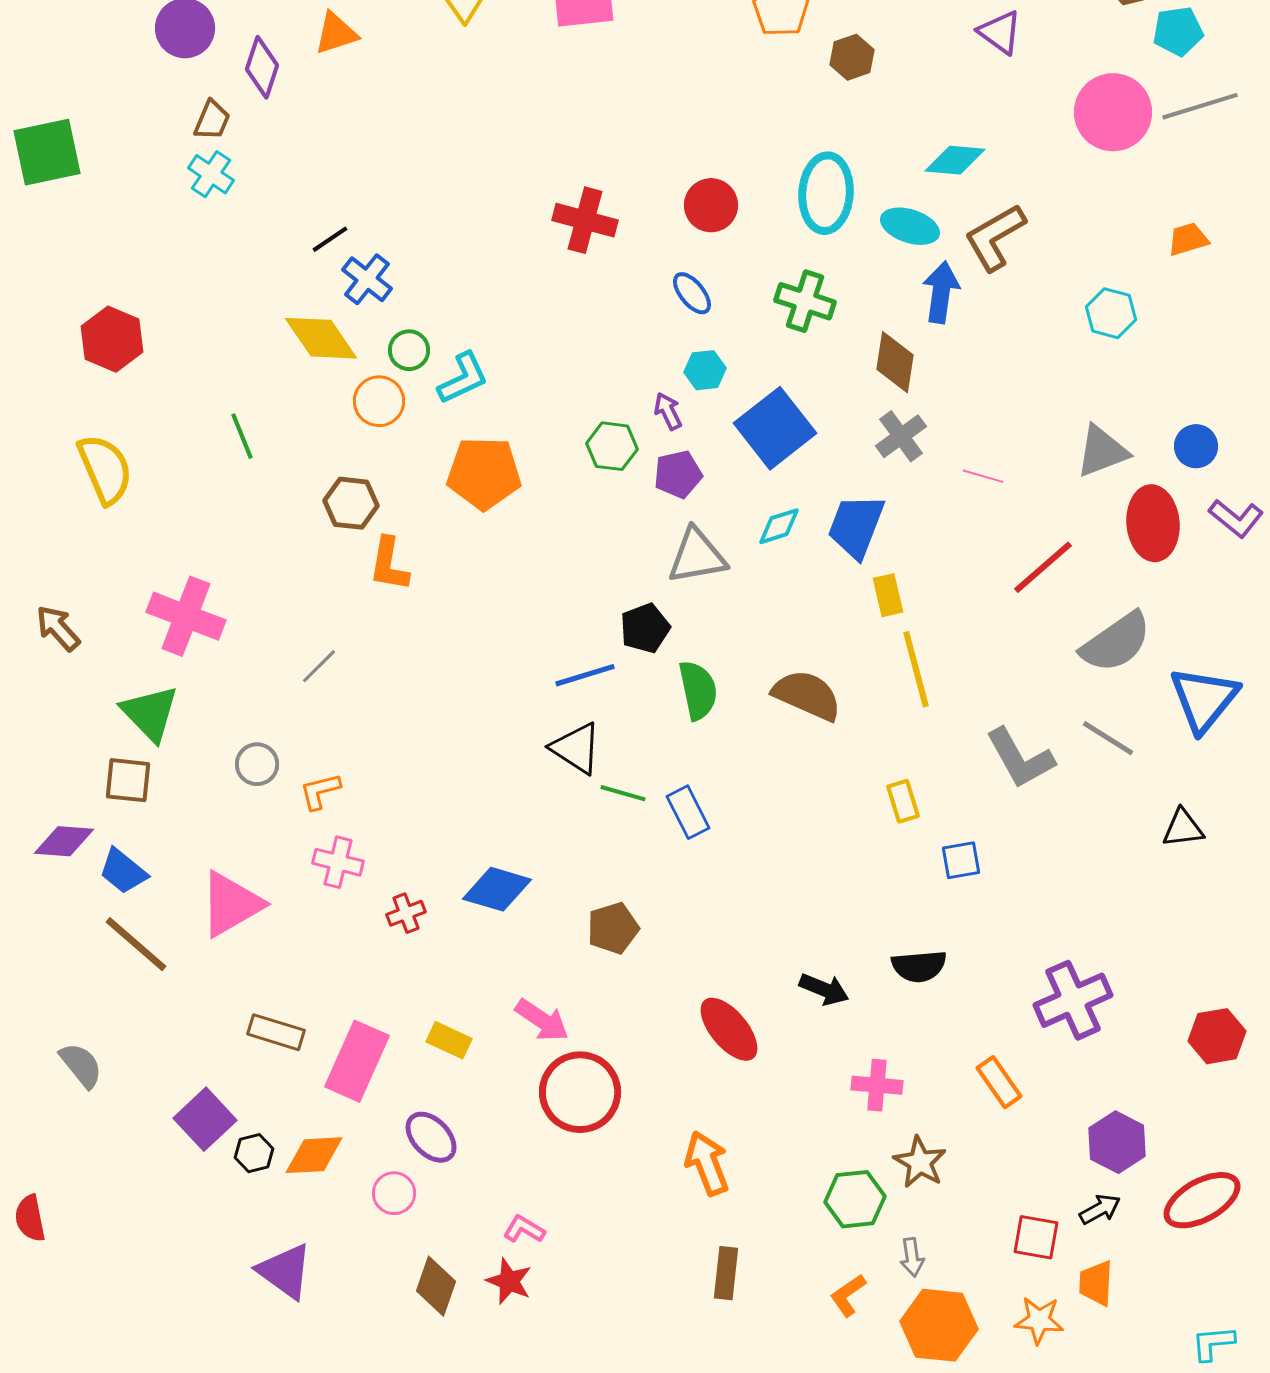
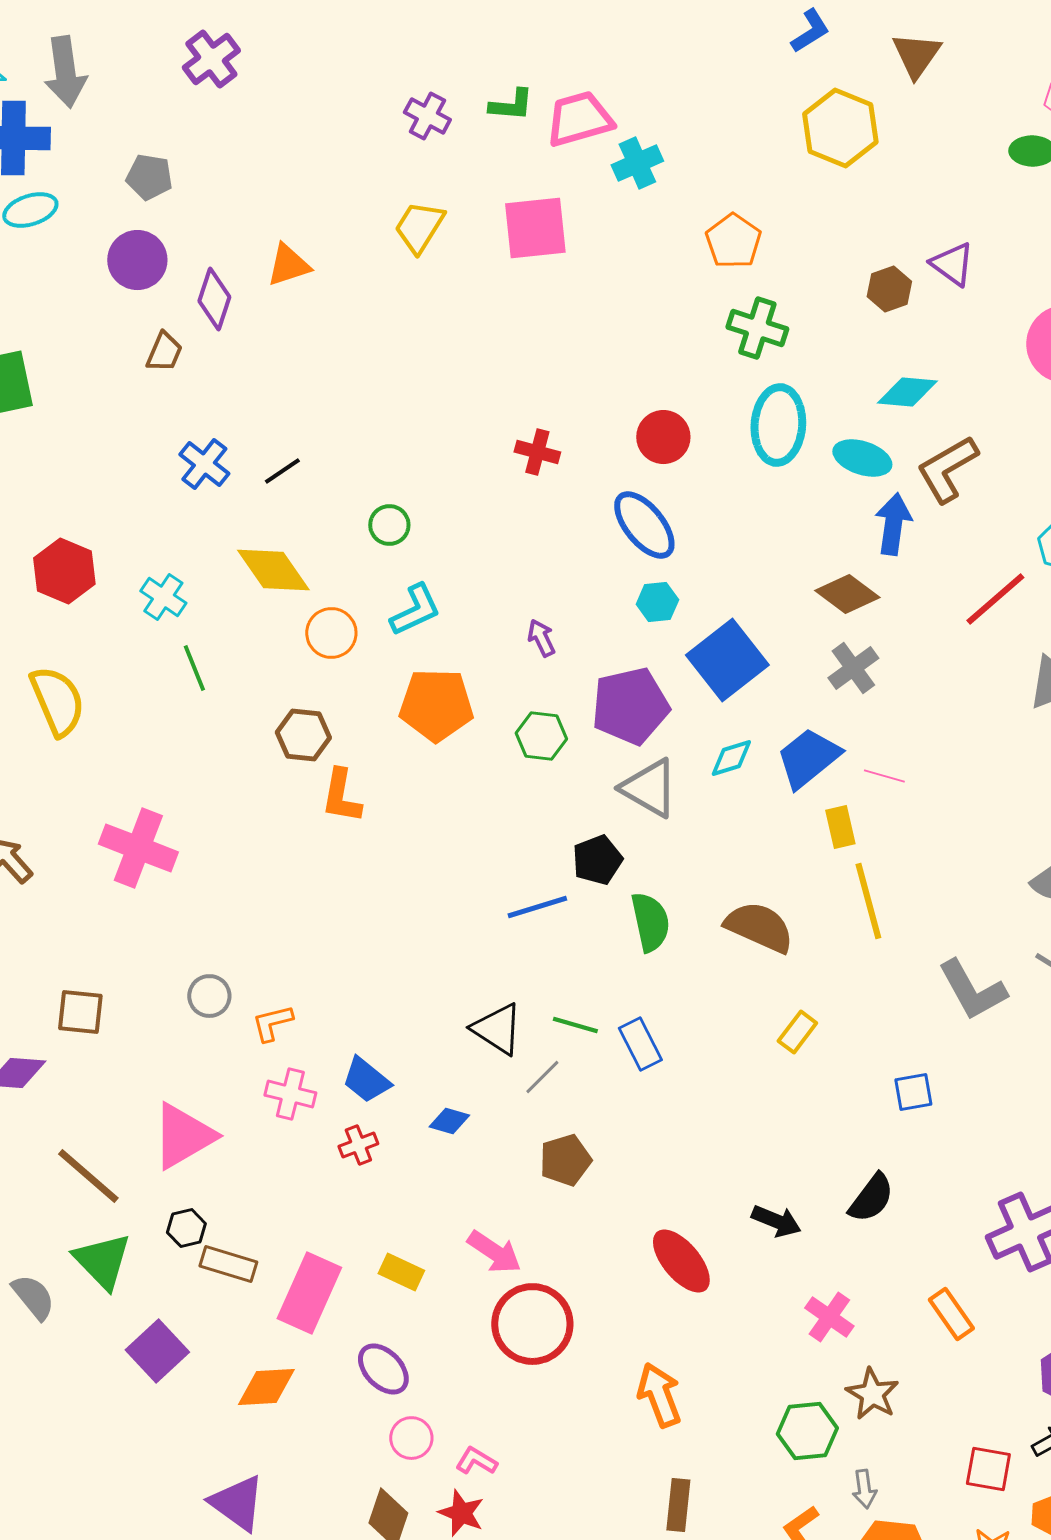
brown hexagon: (852, 57) -> (889, 289), moved
cyan cross: (211, 174) -> (163, 597), moved
red cross: (585, 220) -> (537, 452), size x0.7
blue cross: (367, 279) -> (204, 464), moved
blue ellipse: (692, 293) -> (644, 525), size x1.6
green cross: (805, 301) -> (757, 328), moved
green circle: (409, 350) -> (389, 525), moved
brown diamond: (895, 362) -> (847, 594), turned -62
purple arrow: (668, 411) -> (541, 638), moved
green hexagon: (612, 446) -> (541, 736), moved
purple pentagon: (678, 474) -> (630, 706), size x1.6
pink line: (983, 476) -> (884, 776), moved
blue trapezoid: (856, 526) -> (808, 758), turned 30
gray triangle: (697, 556) -> (649, 788), turned 40
red line: (1043, 567) -> (995, 599), moved
gray line: (319, 666) -> (542, 1077), moved
green triangle: (150, 713) -> (102, 1261), moved
black triangle: (576, 748) -> (497, 1029), moved
yellow rectangle: (903, 801) -> (797, 1032), moved, turned 54
blue trapezoid: (123, 871) -> (366, 1080), moved
blue diamond: (497, 889) -> (449, 1121), size x0.6
black semicircle: (919, 966) -> (871, 1198), turned -48
pink cross: (877, 1085) -> (829, 1317), turned 30
black hexagon: (254, 1153) -> (186, 1228), moved
pink circle: (394, 1193) -> (411, 1438), moved

